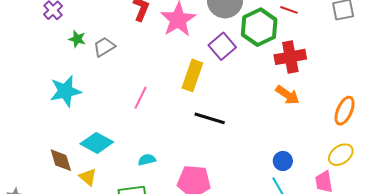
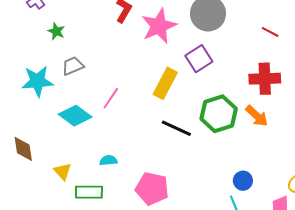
green hexagon: (259, 27) -> (219, 114), moved
gray trapezoid: (104, 47) -> (73, 66), moved
cyan diamond: (97, 143) -> (75, 116), moved
yellow triangle: (88, 177) -> (63, 171), moved

